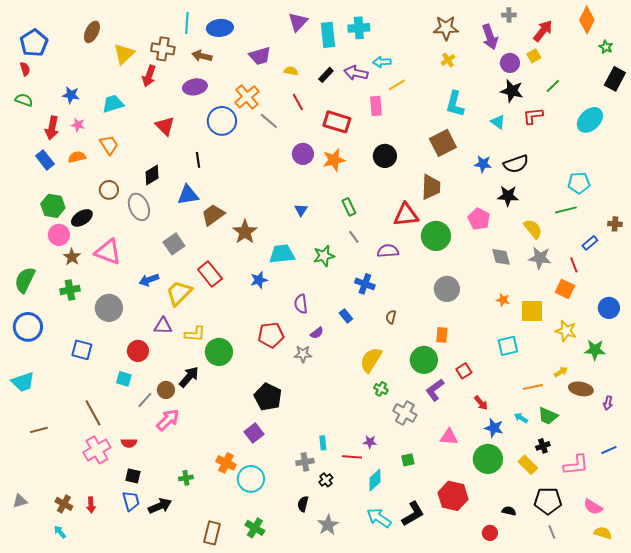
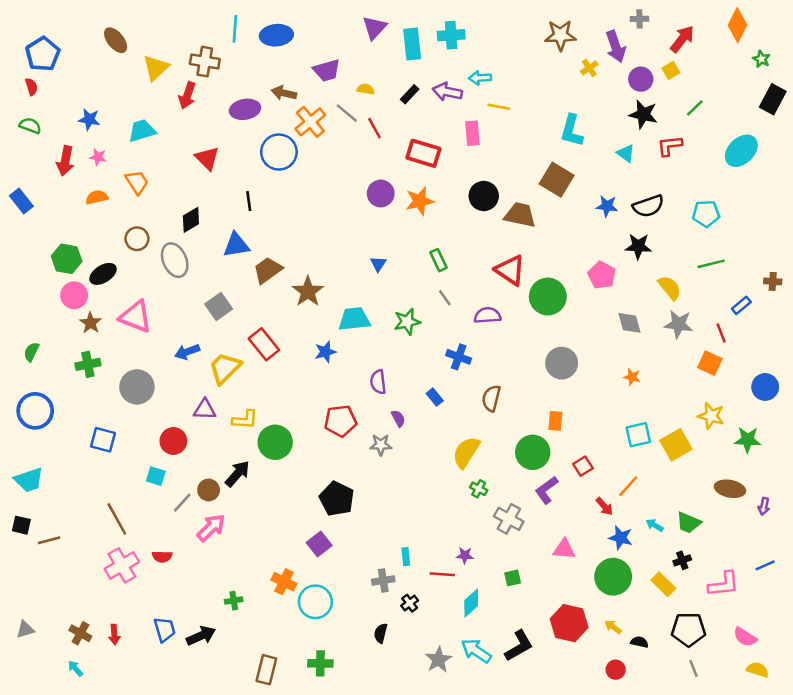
brown ellipse: (92, 32) -> (116, 40), turned -65
brown arrow: (202, 56) -> (284, 93), moved
yellow cross: (448, 60) -> (589, 68), moved
yellow line: (397, 85) -> (499, 107), turned 42
gray line: (269, 121) -> (347, 113), moved
brown square: (443, 143) -> (557, 180), turned -32
blue rectangle: (45, 160) -> (21, 201), moved
cyan pentagon: (579, 183) -> (706, 214), moved
brown trapezoid: (431, 187) -> (520, 215), moved, turned -80
red triangle: (406, 215) -> (510, 270), turned 40
green semicircle: (25, 280) -> (31, 352), size x0.6
yellow square: (532, 311) -> (676, 445), moved, turned -30
brown semicircle: (391, 317) -> (491, 398), size x1.5
purple semicircle: (317, 333) -> (398, 418), turned -80
yellow arrow: (561, 372) -> (613, 627), moved, turned -112
orange line: (533, 387) -> (628, 486), moved, turned -36
black square: (133, 476) -> (21, 525), moved
gray star: (328, 525) -> (438, 660), moved
green cross: (255, 528) -> (320, 663), turned -30

